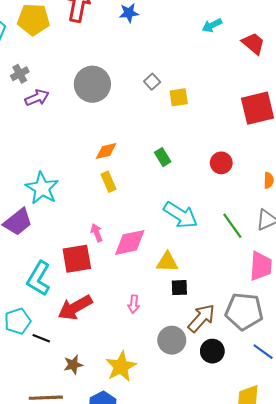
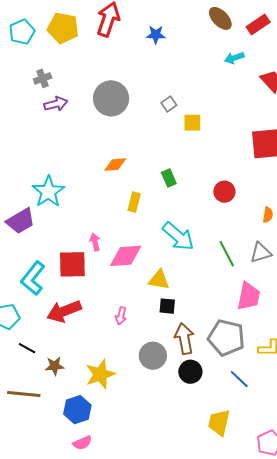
yellow rectangle: (109, 182) -> (134, 202), moved, turned 30
brown arrow: (201, 318) -> (184, 339), turned -60
black line: (41, 338) -> (27, 348), moved

